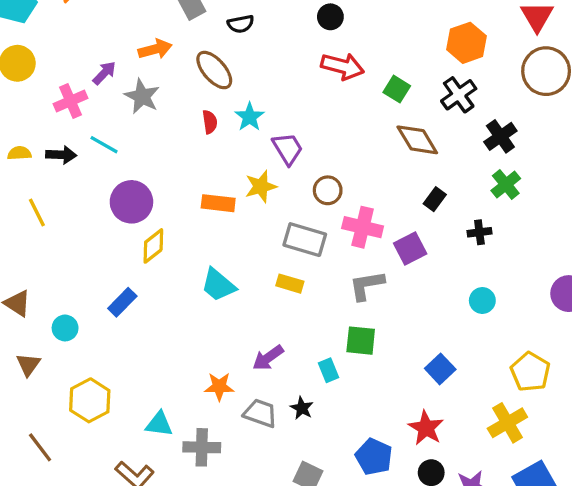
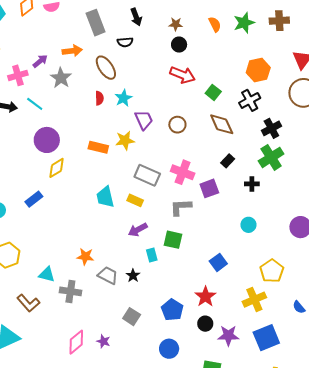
green cross: (506, 184) -> (271, 157), size x1.4
brown circle: (328, 190) -> (177, 125), moved
cyan trapezoid: (218, 285) -> (105, 197), moved, turned 30
purple arrow: (268, 358) -> (138, 230), moved

